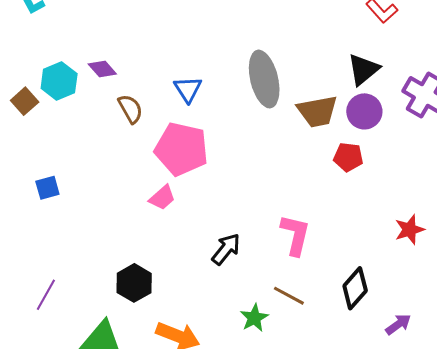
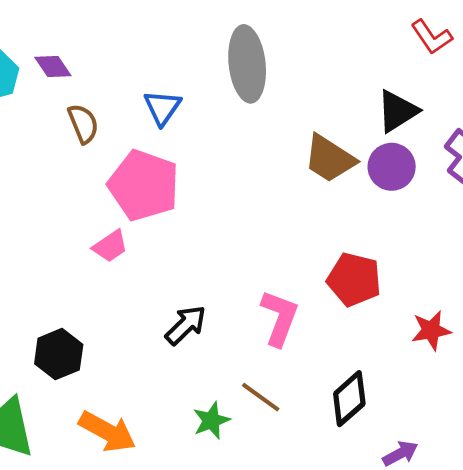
gray ellipse: (264, 79) -> (247, 64), moved
brown trapezoid: (317, 111) -> (330, 159), turned 36
red pentagon: (348, 157) -> (354, 280), moved, size x1.4

